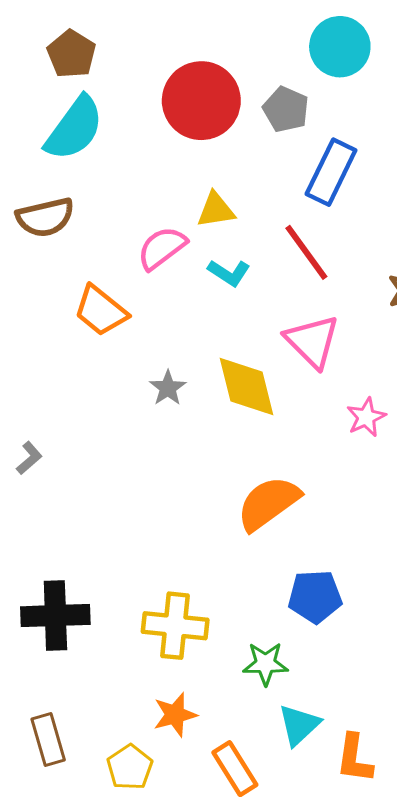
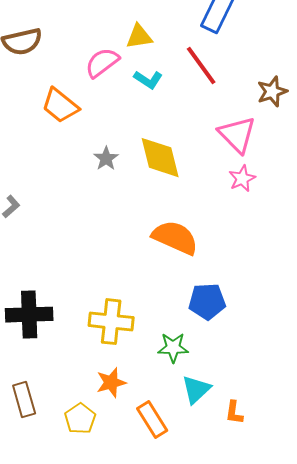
pink triangle: (312, 341) -> (237, 135), moved
orange semicircle: (268, 503) -> (175, 238), turned 60
orange L-shape: (354, 758) -> (234, 413), size x0.7

